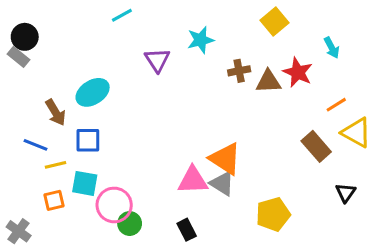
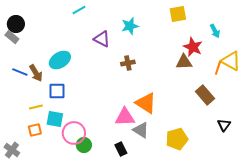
yellow square: (275, 21) -> (178, 14), turned 30
purple triangle: (157, 60) -> (102, 39), turned -30
brown cross: (239, 71) -> (128, 63), moved
brown triangle: (268, 82) -> (184, 62), moved
orange line: (336, 105) -> (218, 68), turned -40
yellow triangle: (356, 132) -> (231, 61), moved
blue line: (35, 145) -> (20, 72), moved
gray triangle: (222, 183) -> (141, 130), moved

